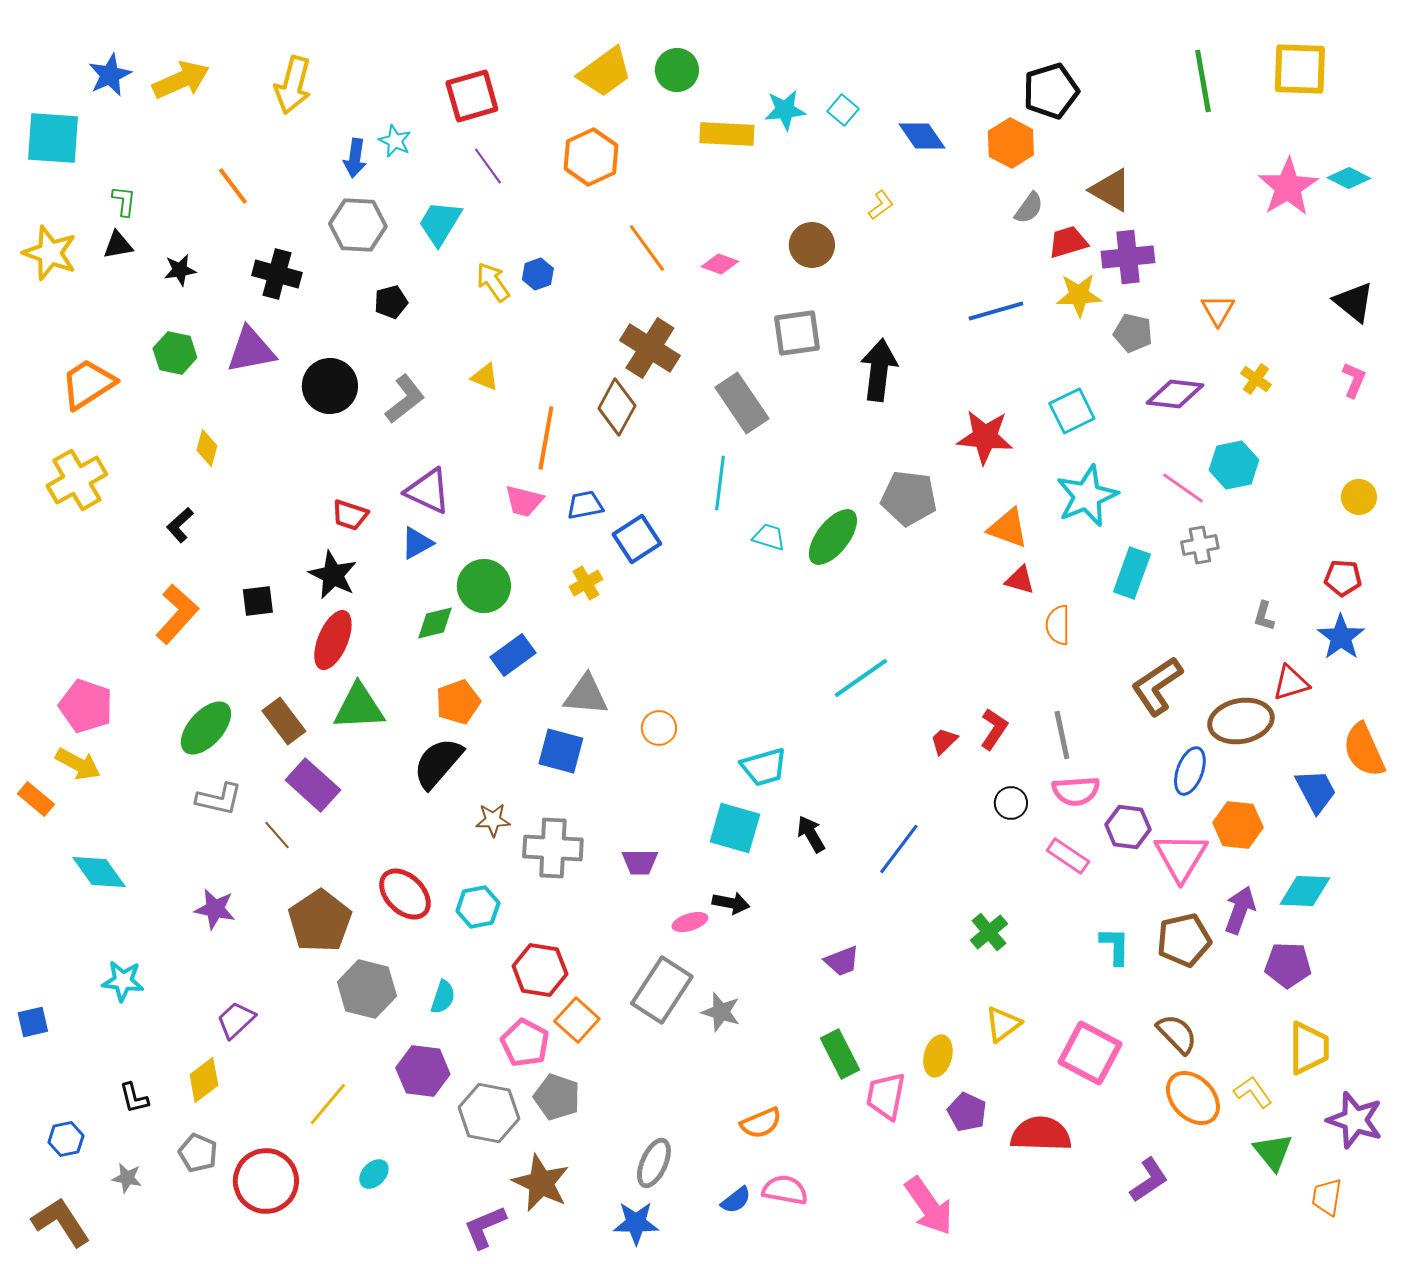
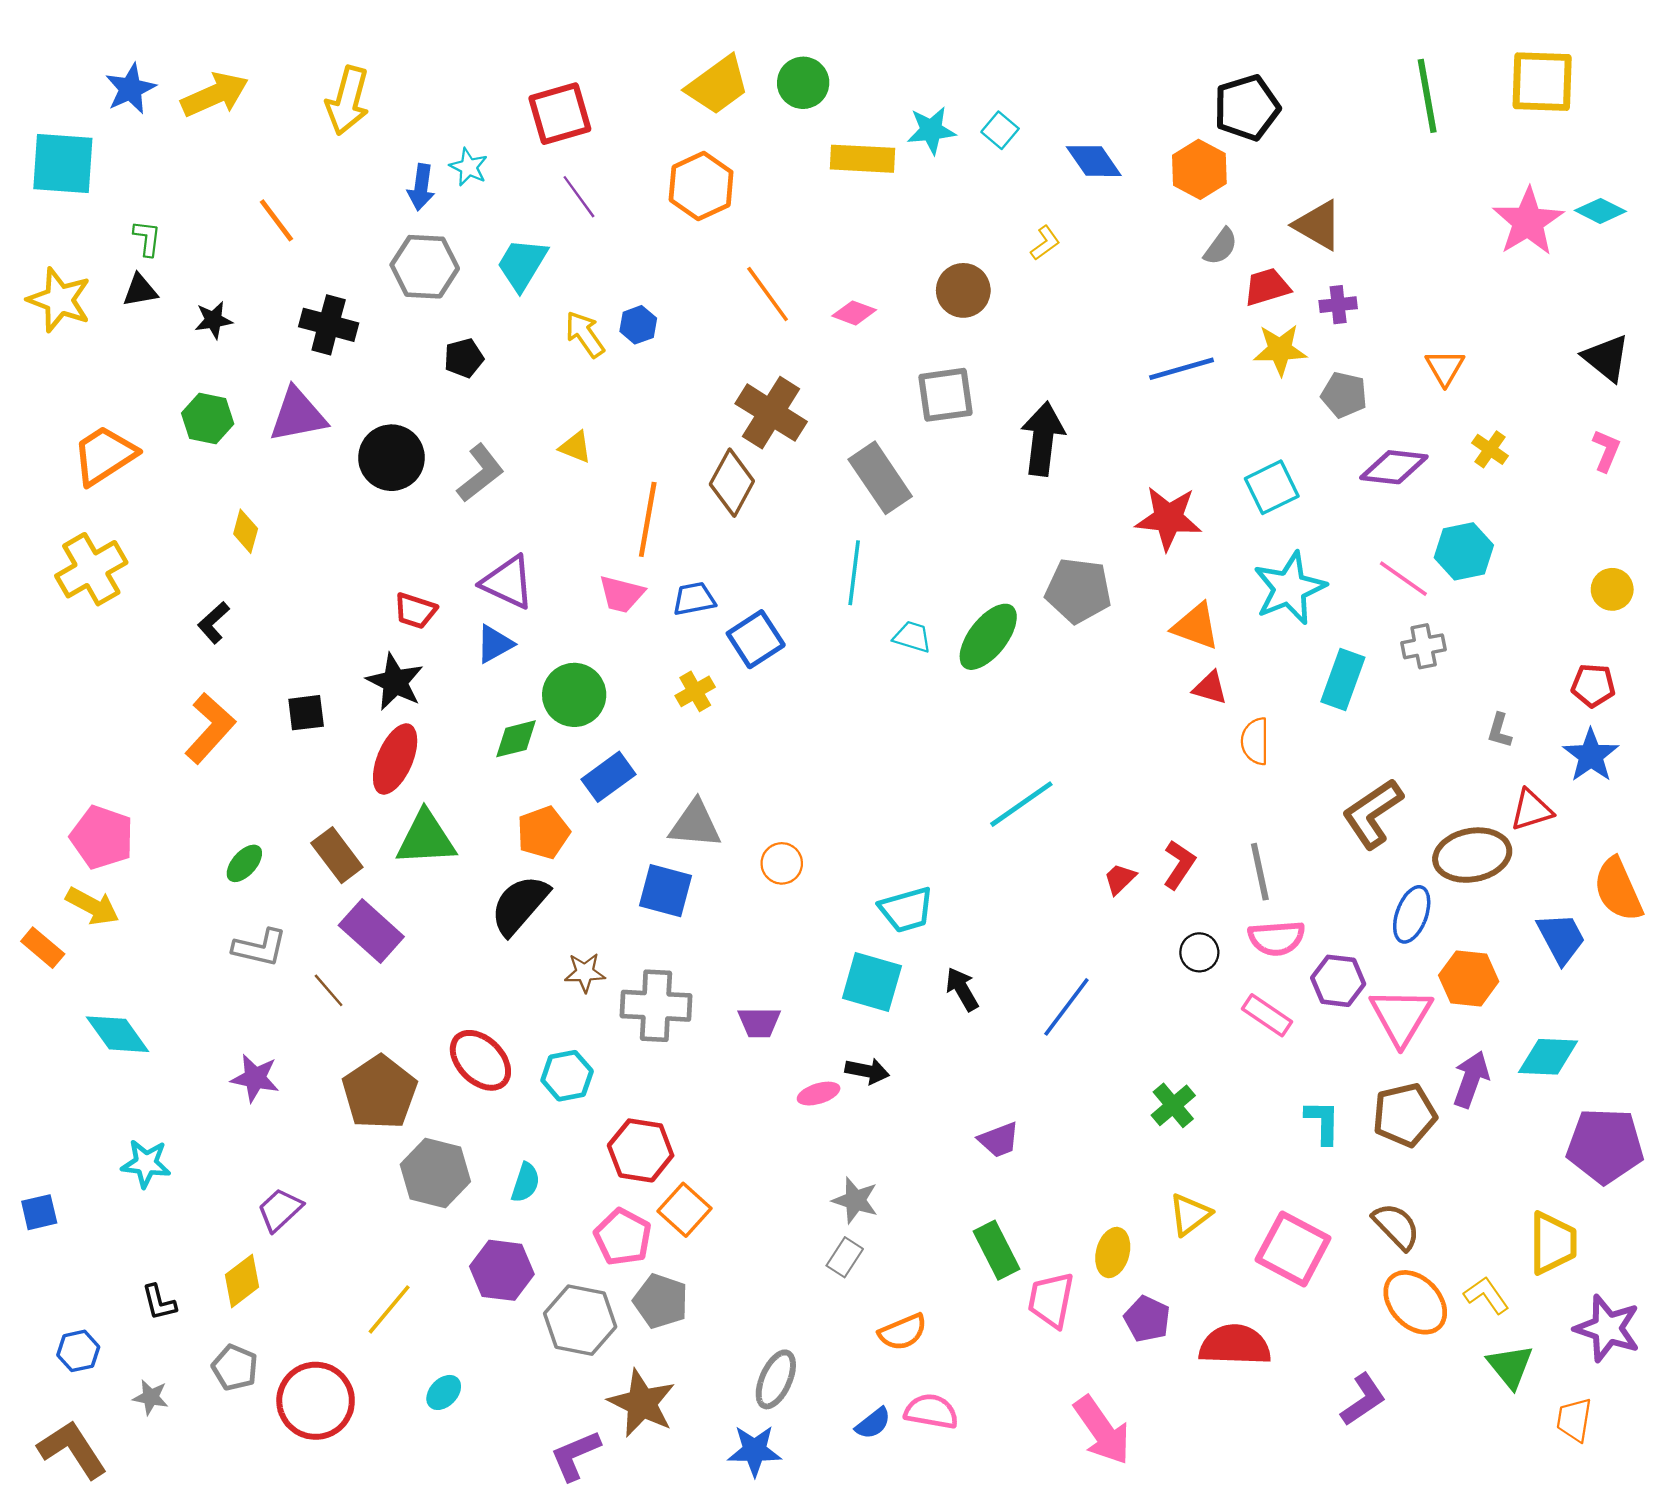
purple cross: (1128, 257) -> (1338, 305), size x0.6
green ellipse: (206, 728) -> (244, 863), size x0.6
purple pentagon: (1288, 965) -> (1605, 1146), moved, size x1.4
gray rectangle: (662, 990) -> (845, 1257), moved, size x0.5

